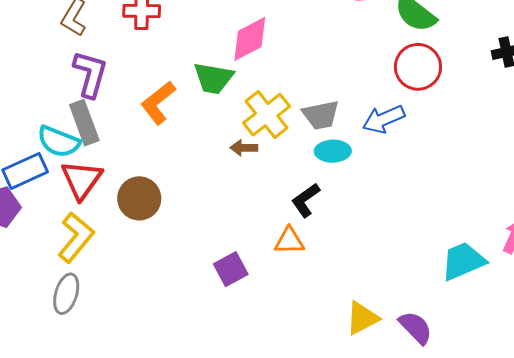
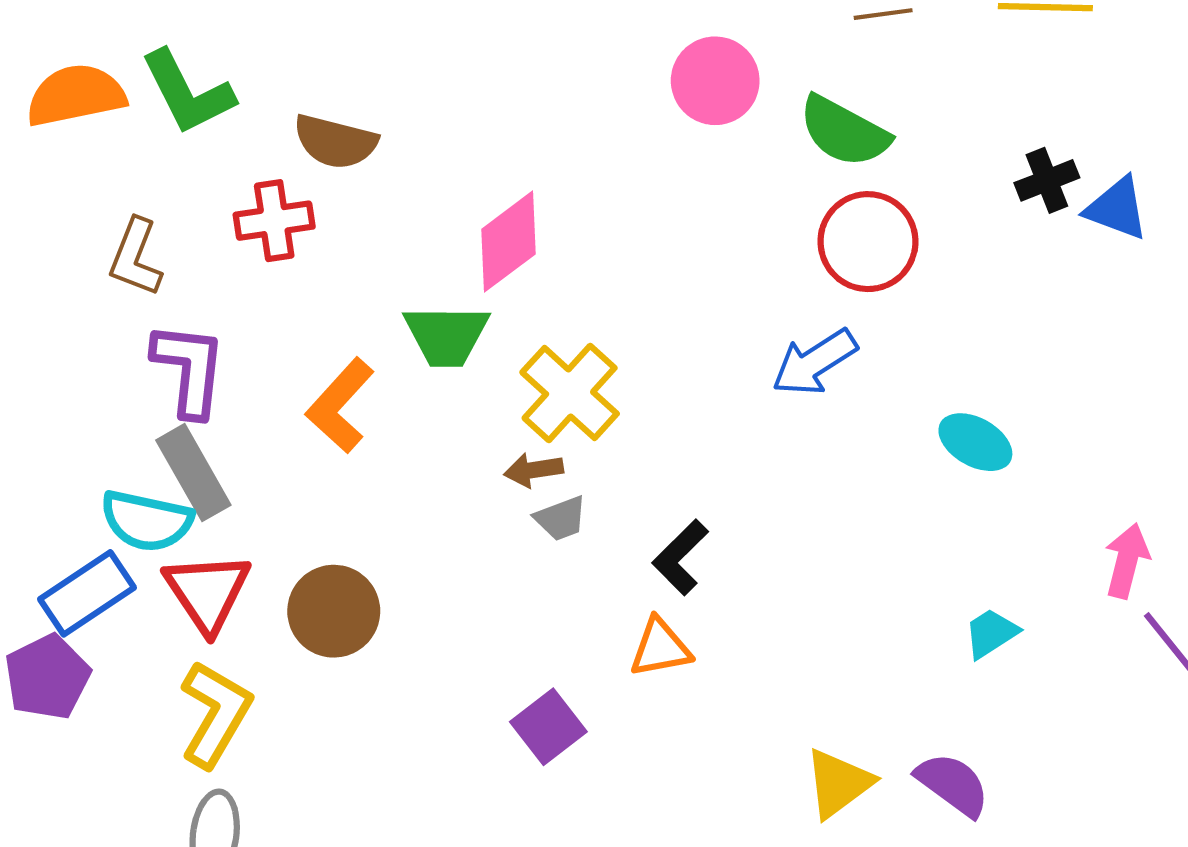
gray trapezoid: (321, 115) -> (561, 518), moved, size x0.7
cyan ellipse: (333, 151) -> (975, 442), moved, turned 40
cyan trapezoid: (463, 261) -> (991, 633), moved, size x0.6

